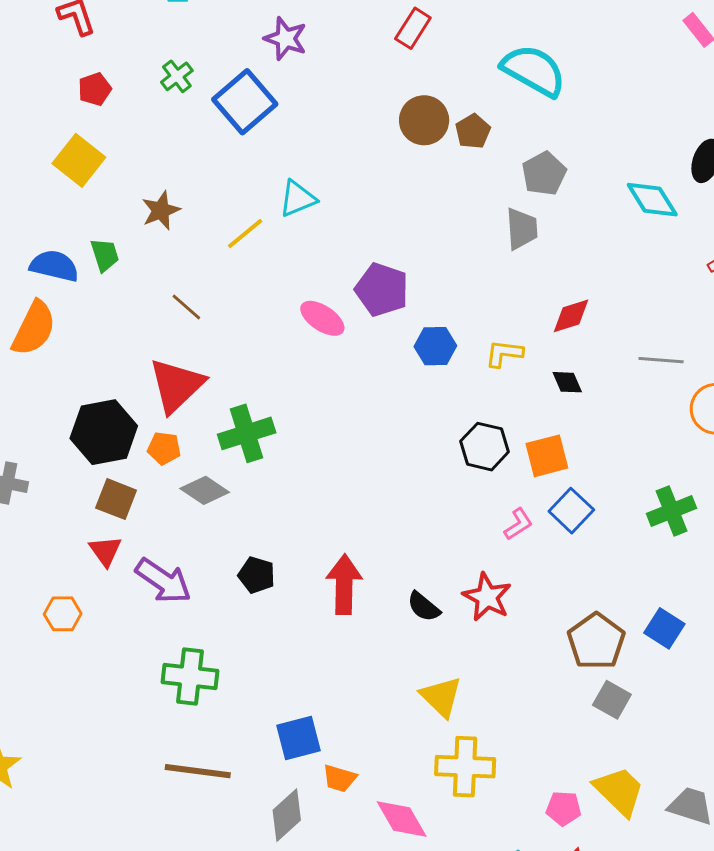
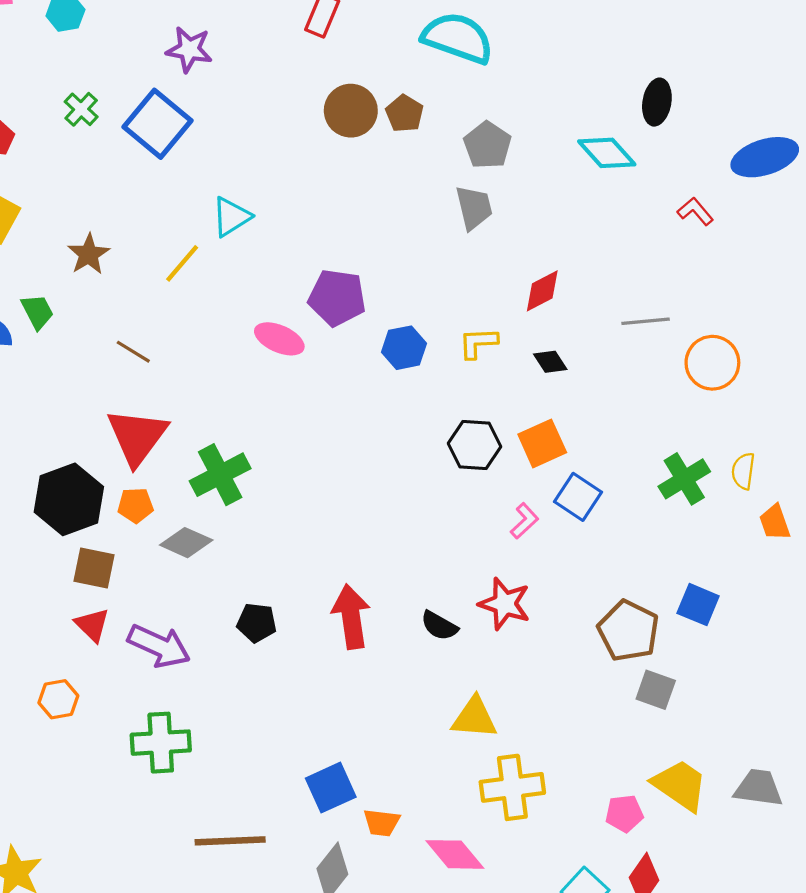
green cross: (190, 677) -> (161, 743), moved
yellow triangle: (441, 697) -> (474, 718), turned -30

